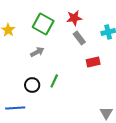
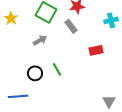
gray rectangle: (79, 38) -> (71, 26), moved
green line: (54, 81) -> (57, 69), turned -56

